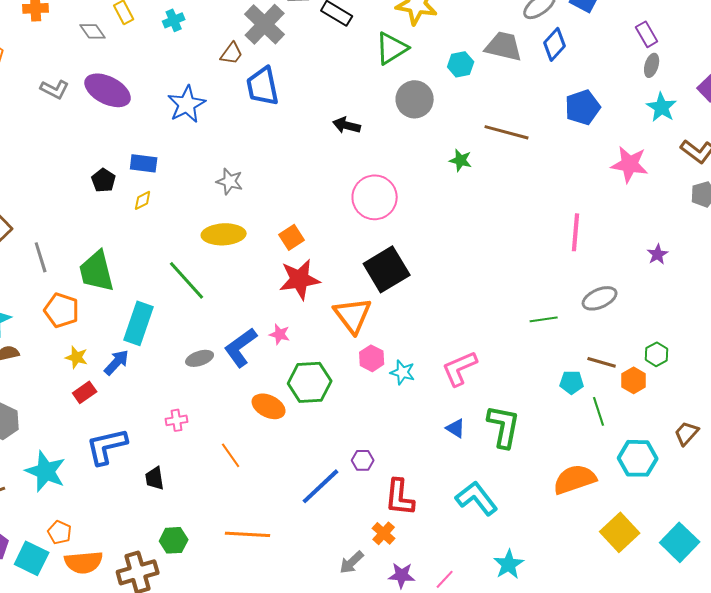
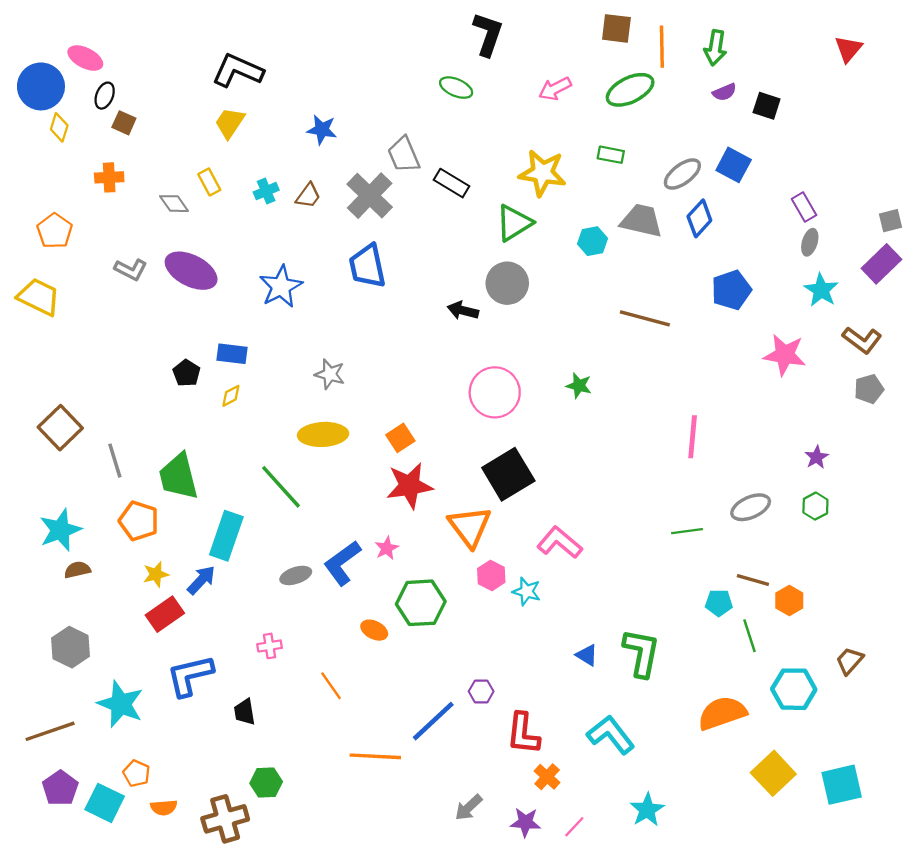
brown trapezoid: (232, 53) -> (308, 196), moved
gray circle: (415, 99) -> (507, 283), moved
green star: (461, 160) -> (579, 386), moved
pink line: (576, 232) -> (693, 437), moved
pink star: (280, 334) -> (387, 548), turned 30
green hexagon: (657, 354) -> (815, 506), moved
yellow star: (77, 357) -> (156, 574), turned -30
pink L-shape: (460, 368) -> (560, 542), moved, turned 63
red rectangle: (85, 392) -> (165, 614), size x1.4
orange ellipse: (269, 406) -> (374, 630), size x0.7
orange cross: (384, 533) -> (547, 777), moved
orange line: (248, 534) -> (375, 756), moved
cyan square: (680, 542) -> (842, 785), turned 33
orange semicircle: (84, 562) -> (164, 807), size x0.6

